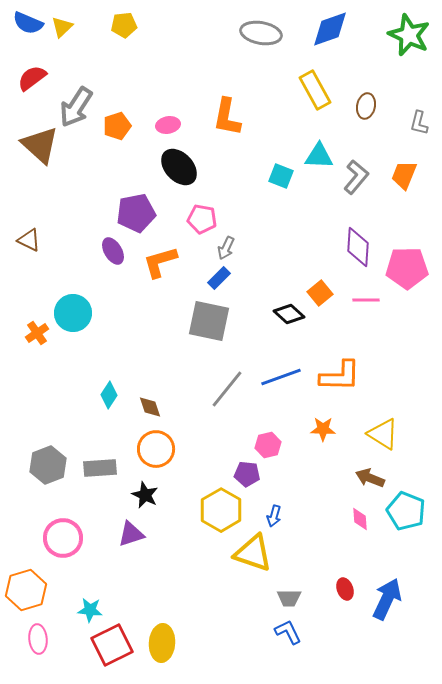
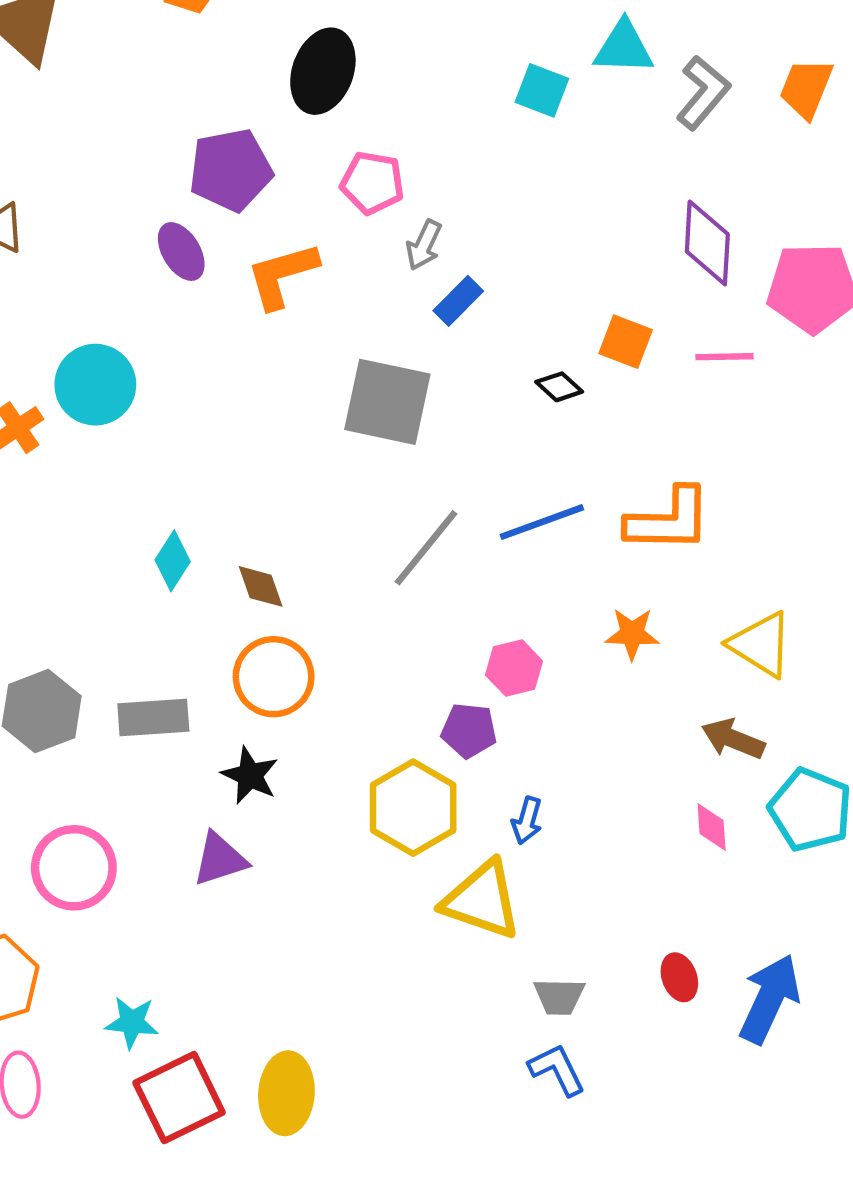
black ellipse: (179, 167) -> (323, 71), turned 63
blue rectangle: (219, 278) -> (458, 301), moved
orange square: (320, 293) -> (626, 342), turned -30
black diamond: (289, 314) -> (559, 387), size x0.7

